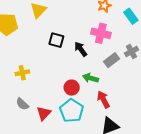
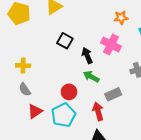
gray rectangle: (111, 60) -> (113, 94), moved
green arrow: (91, 78) -> (91, 77), moved
gray semicircle: (22, 104) -> (25, 89), moved

